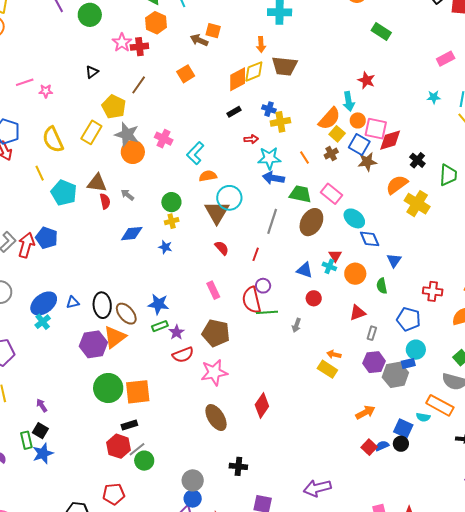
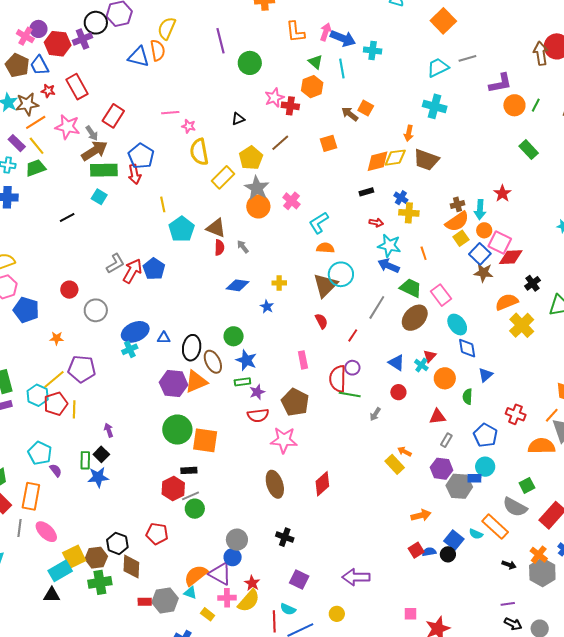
yellow semicircle: (53, 140) -> (199, 152), moved
brown cross: (331, 154) -> (457, 204), moved
green circle: (171, 202) -> (234, 336), moved

